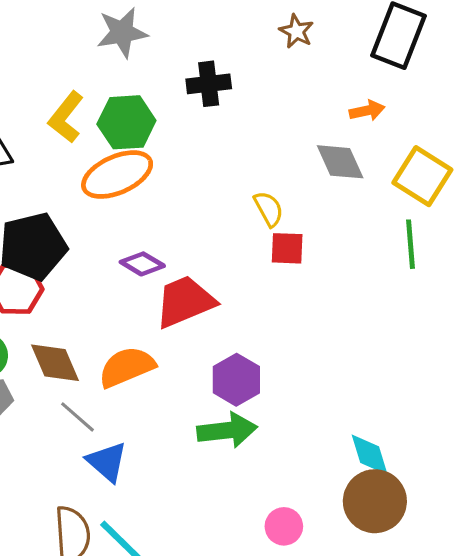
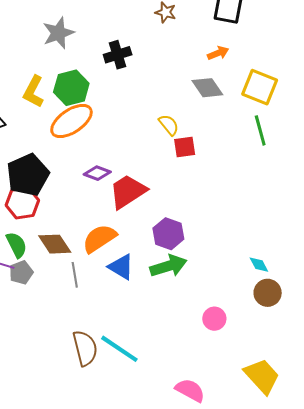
gray line: (77, 417) -> (75, 275), turned 50
cyan diamond: (370, 455) -> (259, 265), size x0.7
blue triangle: (107, 462) -> (121, 267), moved
brown circle: (375, 501) -> (268, 293), size x0.7

